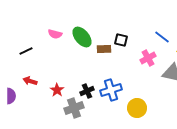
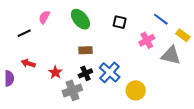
pink semicircle: (55, 34) -> (44, 17), moved, turned 104
brown rectangle: (104, 49) -> (85, 50), moved
blue cross: (111, 90) -> (110, 72), turned -30

